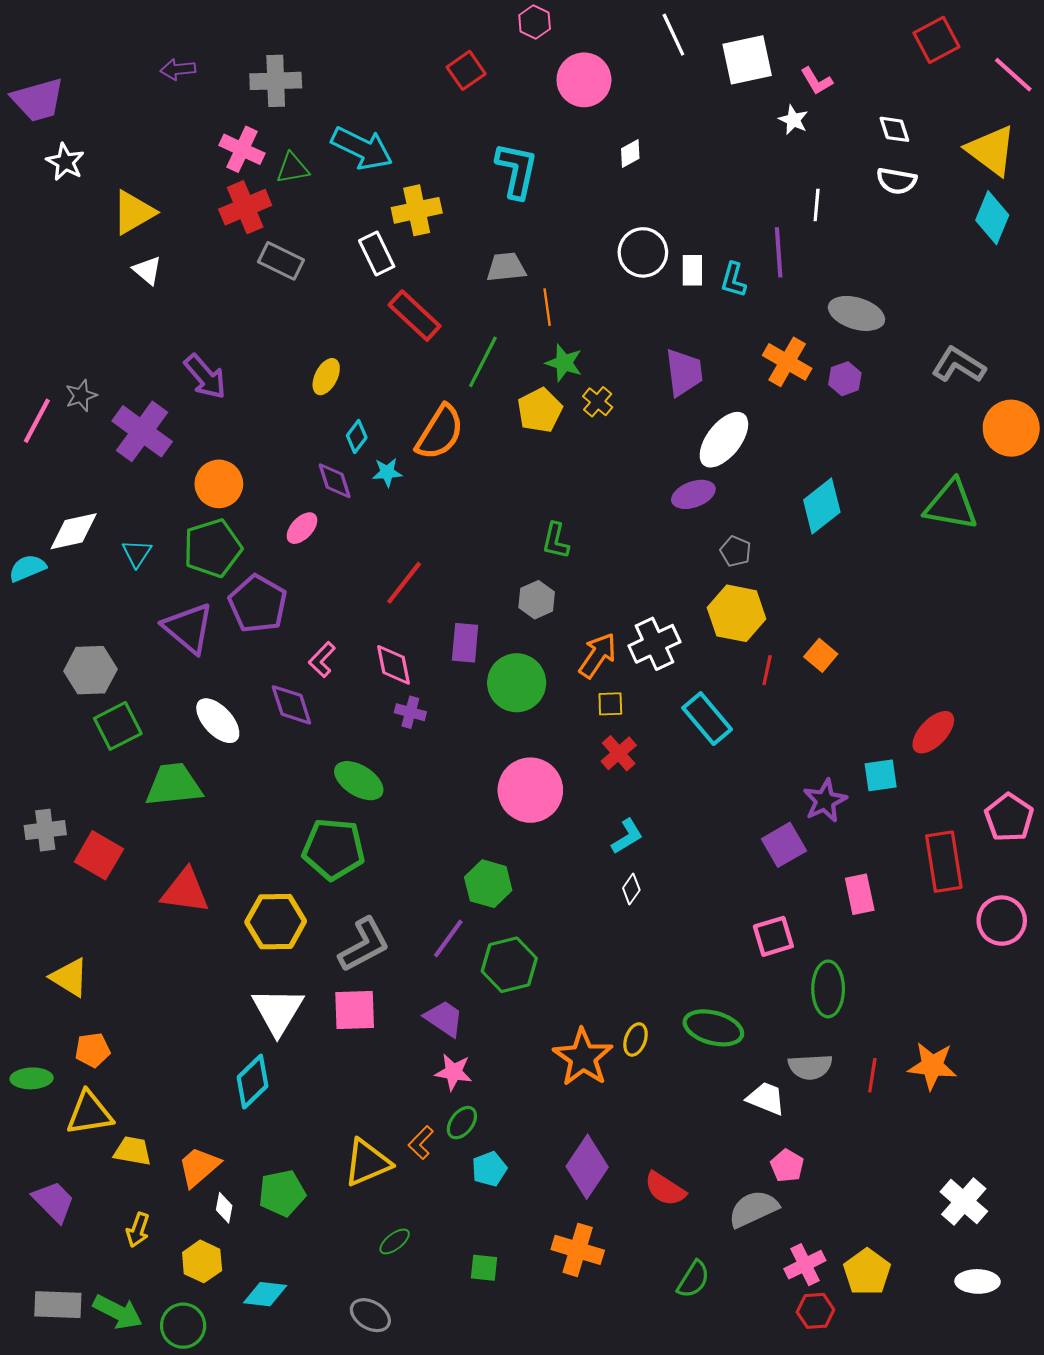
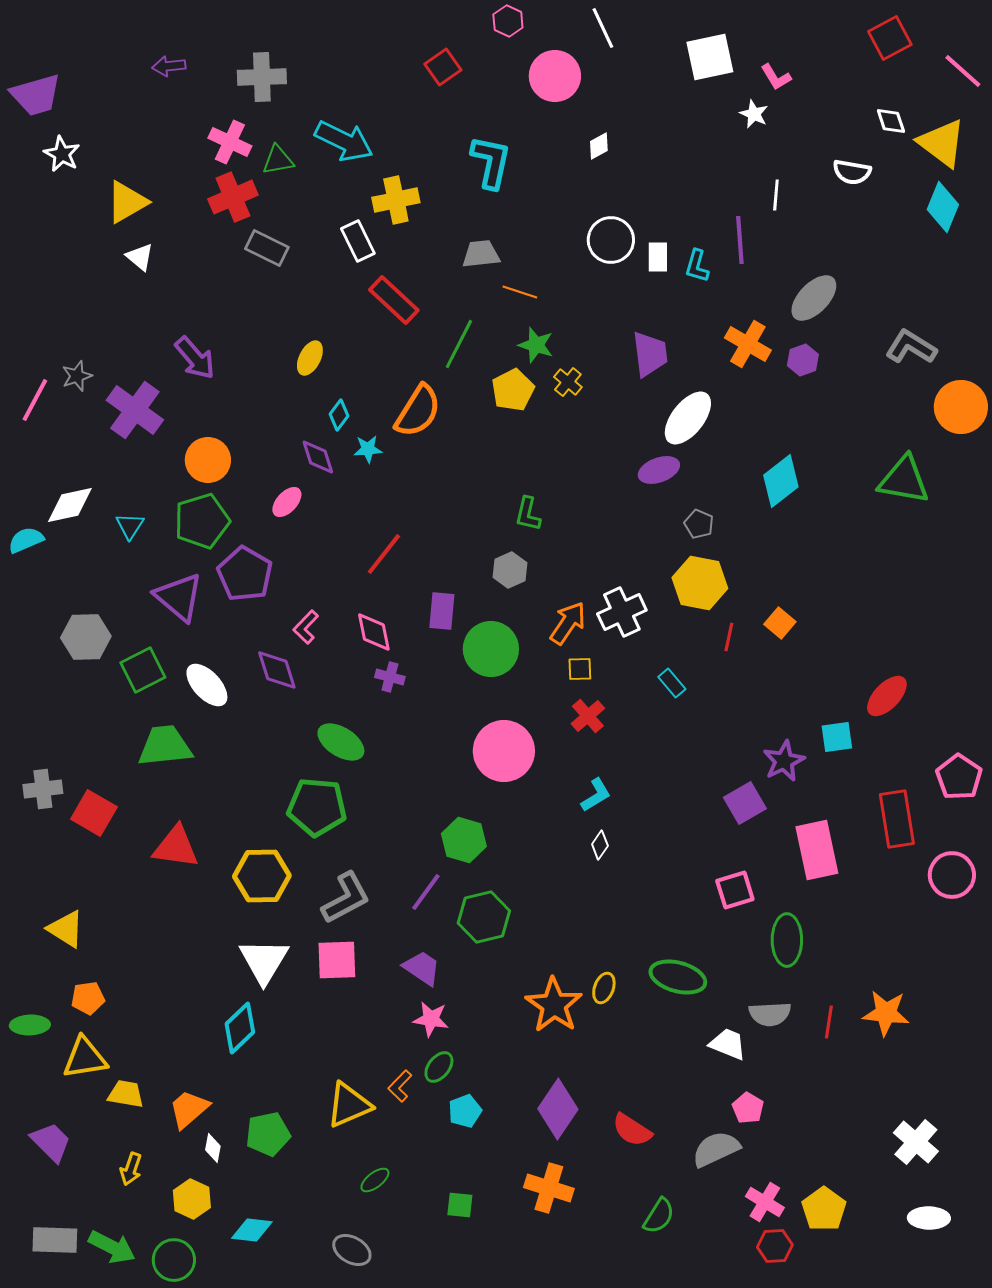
white line: (673, 35) -> (603, 28), moved
white diamond: (894, 129) -> (891, 121), moved
orange line: (547, 307) -> (520, 292), turned -64
gray ellipse: (856, 313) -> (814, 298), turned -63
cyan rectangle: (707, 719) -> (672, 683), size x0.6
green square: (118, 726) -> (143, 670), moved
pink rectangle: (860, 894) -> (817, 850), size x1.5
pink cross: (805, 1265) -> (765, 1202), turned -33

